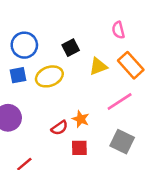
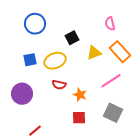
blue circle: (24, 45) -> (35, 24), moved
red semicircle: (59, 128) -> (59, 85), moved, turned 48

